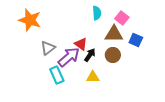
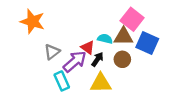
cyan semicircle: (97, 13) -> (105, 39), moved, turned -72
pink square: (122, 18) -> (132, 19), size x1.5
blue square: (136, 40) -> (147, 43), size x1.5
yellow triangle: (93, 77) -> (101, 83), size x1.5

